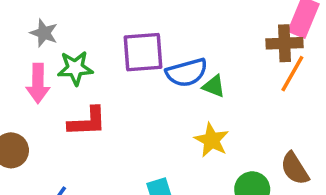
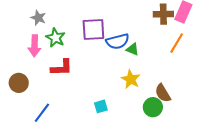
brown cross: (285, 43) -> (163, 14), moved
green star: (75, 68) -> (55, 38), turned 30
brown semicircle: (295, 169) -> (163, 93), moved

